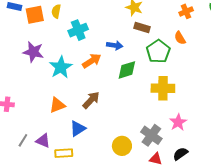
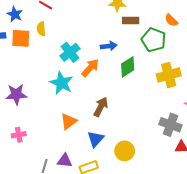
orange square: (35, 15) -> (21, 38), turned 30
cyan cross: (78, 30) -> (70, 52), moved
purple star: (33, 52) -> (16, 94), moved
yellow circle: (122, 146) -> (125, 151), moved

